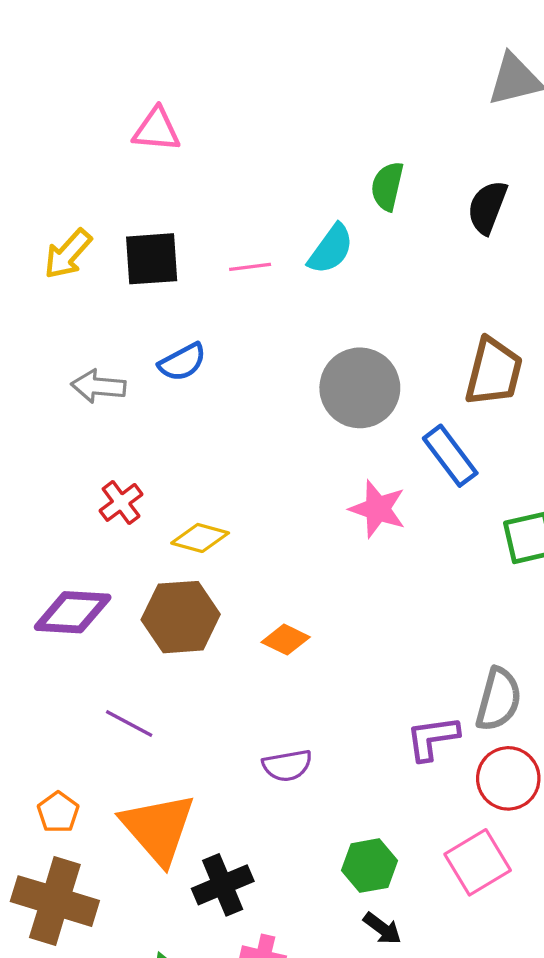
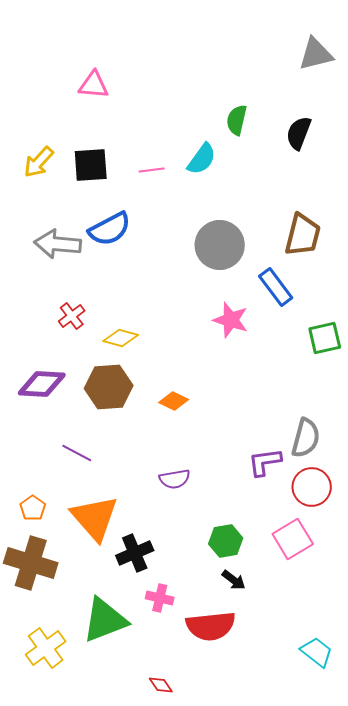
blue semicircle: (182, 362) -> (110, 229), size x1.4
gray arrow: (98, 386) -> (58, 244), size x1.4

